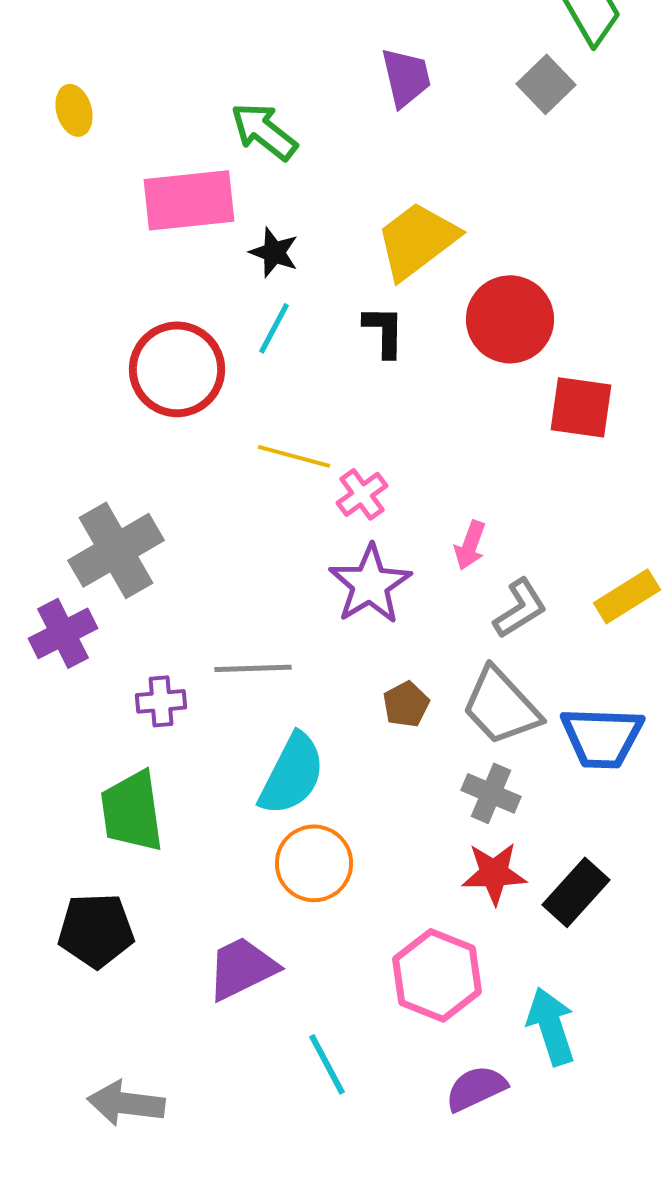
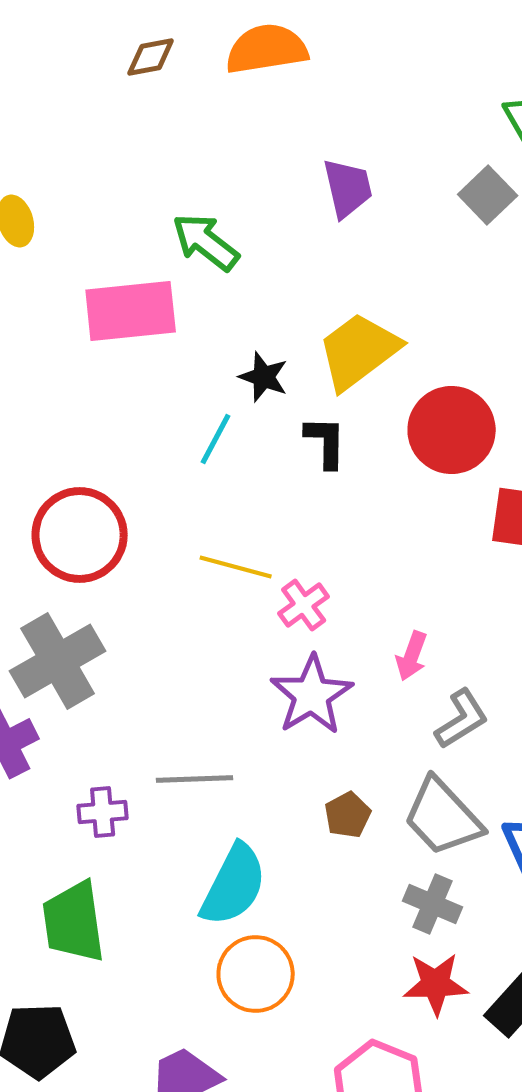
black star: (274, 252) -> (264, 377), moved
red circle: (177, 369) -> (80, 535), moved

